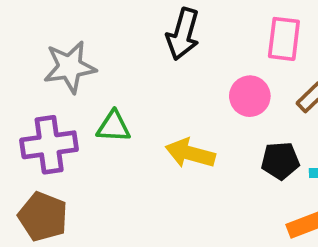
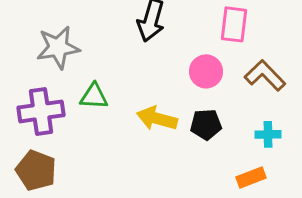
black pentagon: (280, 161) -> (206, 124), moved

